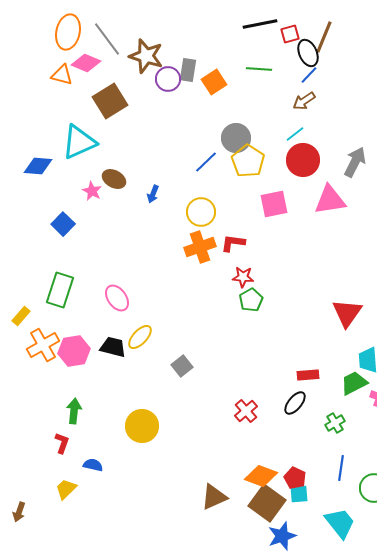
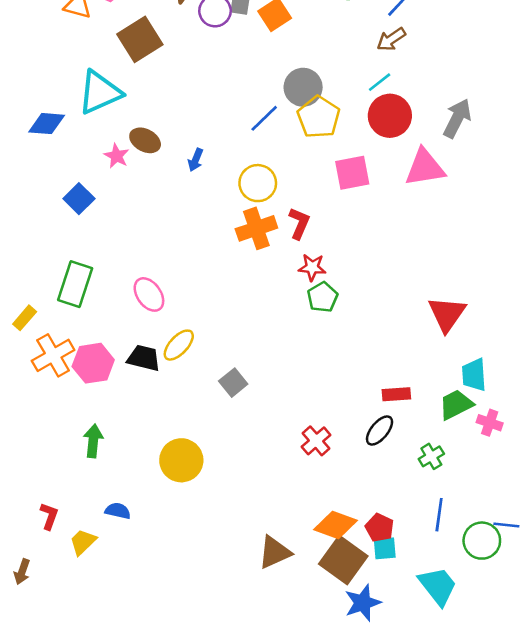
red L-shape: (233, 243) -> (299, 223), turned 105
red L-shape: (62, 443) -> (49, 516), moved

